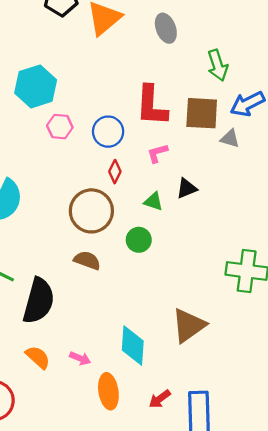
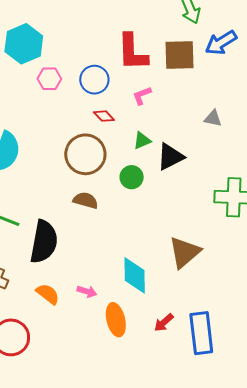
gray triangle: (230, 139) -> (213, 118), moved
red diamond: (115, 172) -> (104, 116), turned -65
black triangle: (187, 188) -> (170, 157), moved, size x1.4
green triangle: (153, 201) -> (142, 141), turned -36

